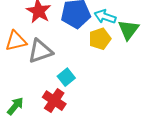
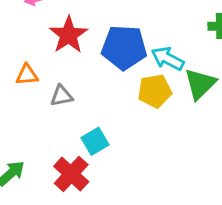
orange triangle: (16, 41) -> (27, 75), size x0.7
gray triangle: (40, 51) -> (62, 96), size x0.6

